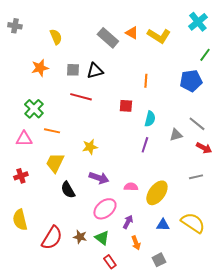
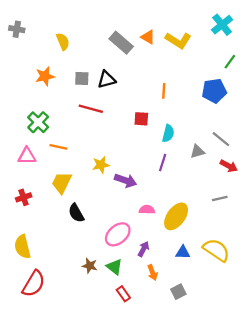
purple arrow: (99, 178) -> (126, 181), moved
red semicircle: (52, 238) -> (34, 284), moved

